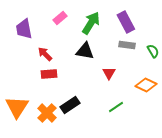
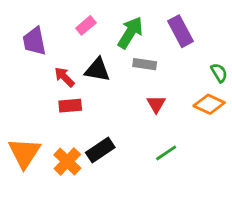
gray rectangle: (127, 45) -> (145, 64), moved
black triangle: (85, 51) -> (97, 70), moved
orange diamond: (146, 85) -> (209, 104), moved

